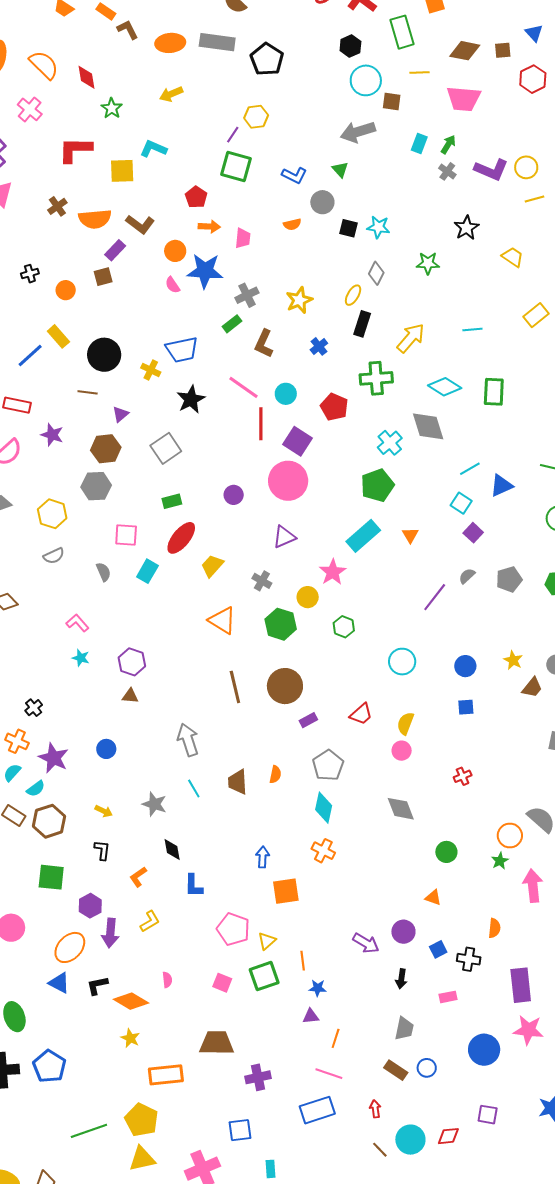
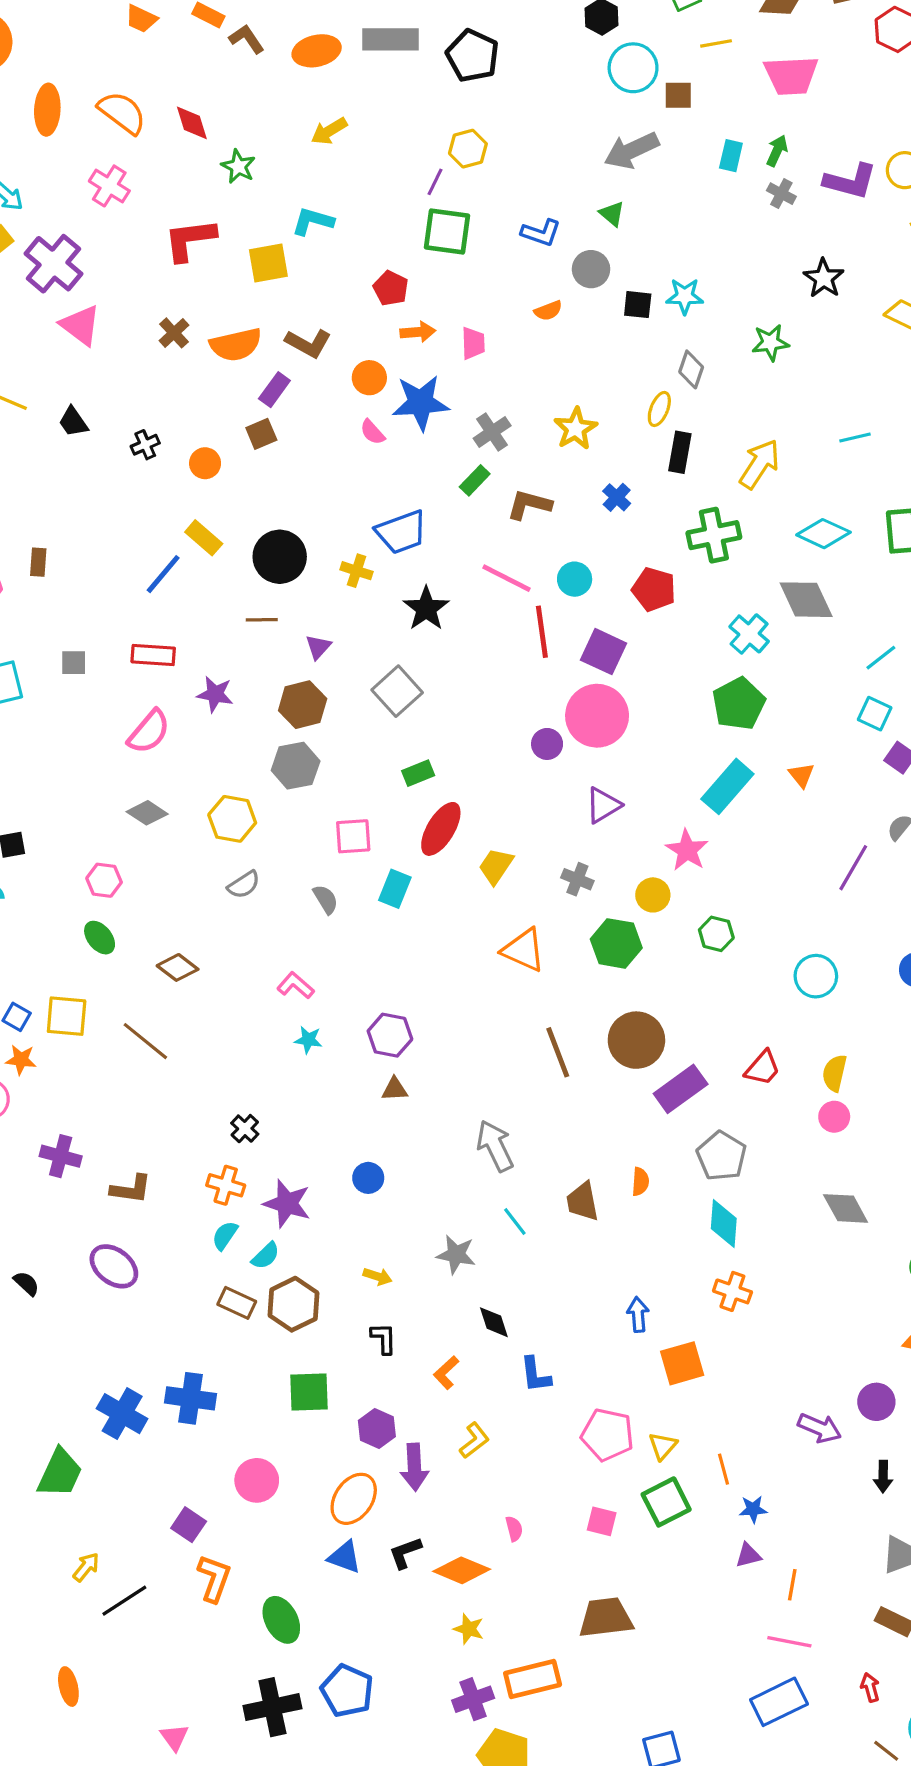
brown L-shape: (264, 344) -> (529, 505), turned 88
purple circle: (234, 495) -> (547, 744), moved
purple rectangle: (308, 720) -> (681, 1089), size x1.8
purple cross: (258, 1077) -> (473, 1699), moved

